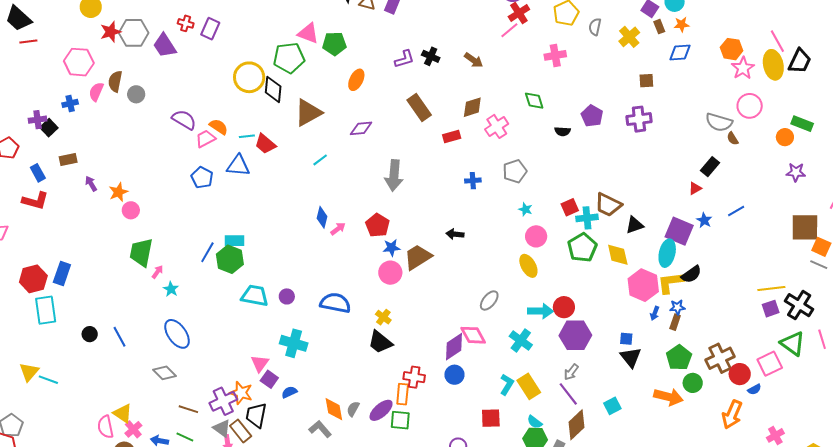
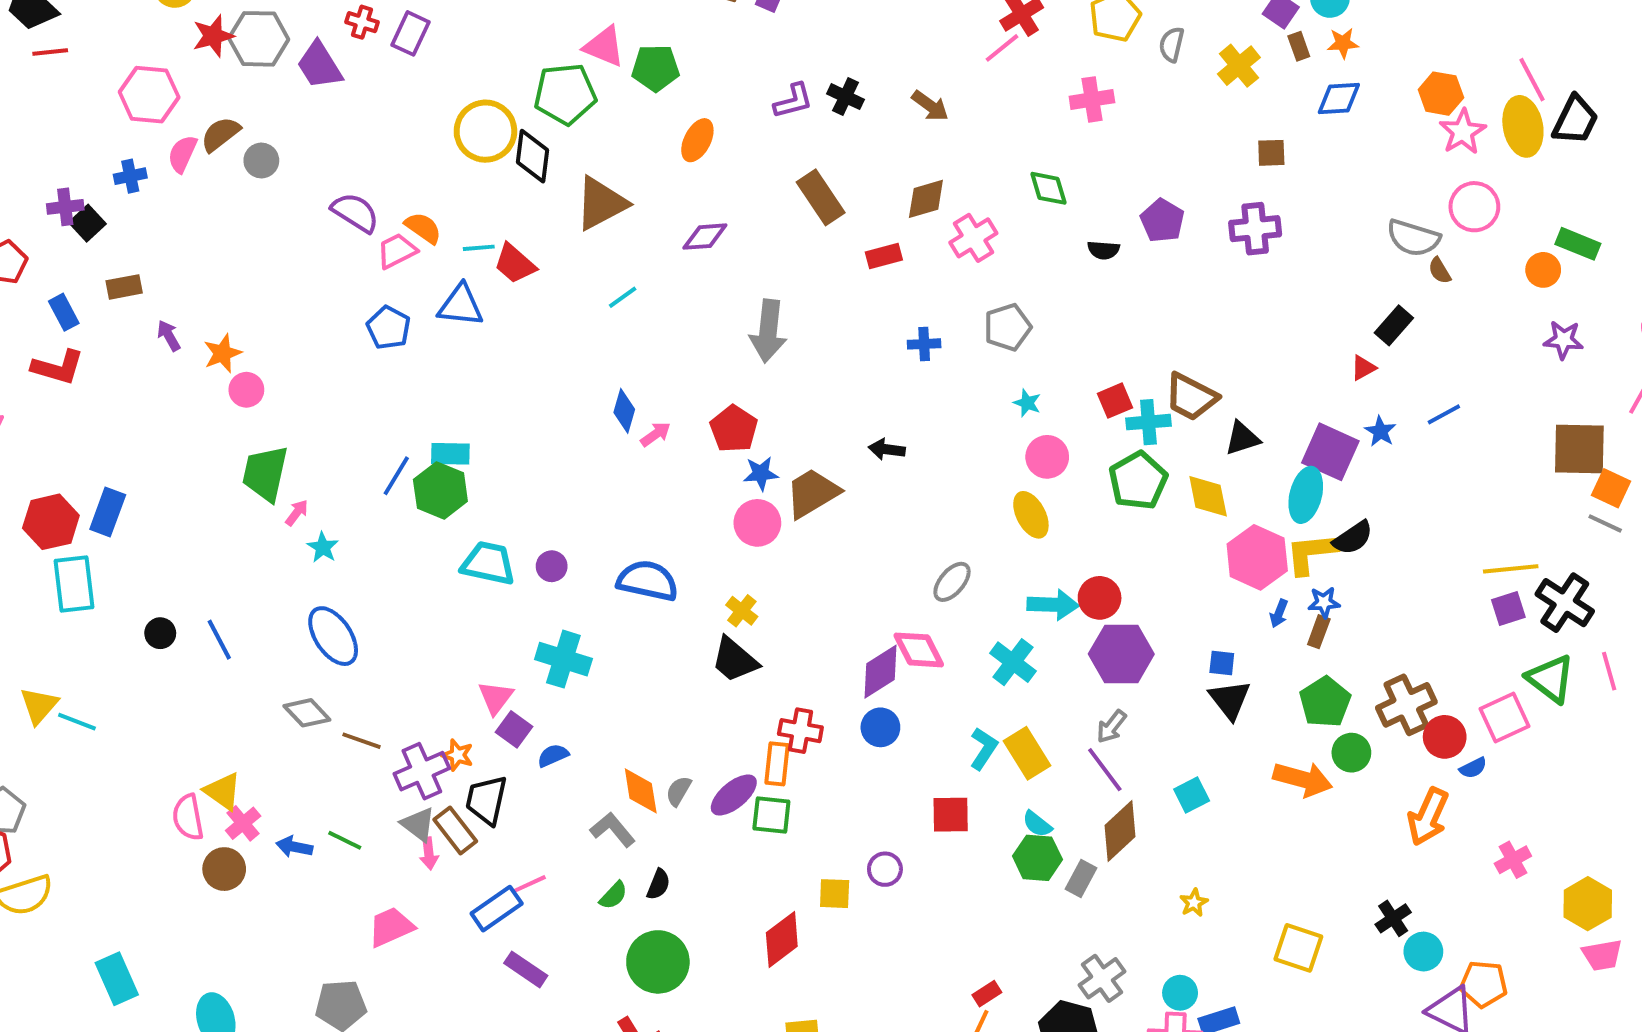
brown semicircle: (115, 81) -> (220, 134), turned 40
orange star: (241, 393) -> (457, 755), size x0.7
brown line: (188, 409) -> (362, 741), moved

